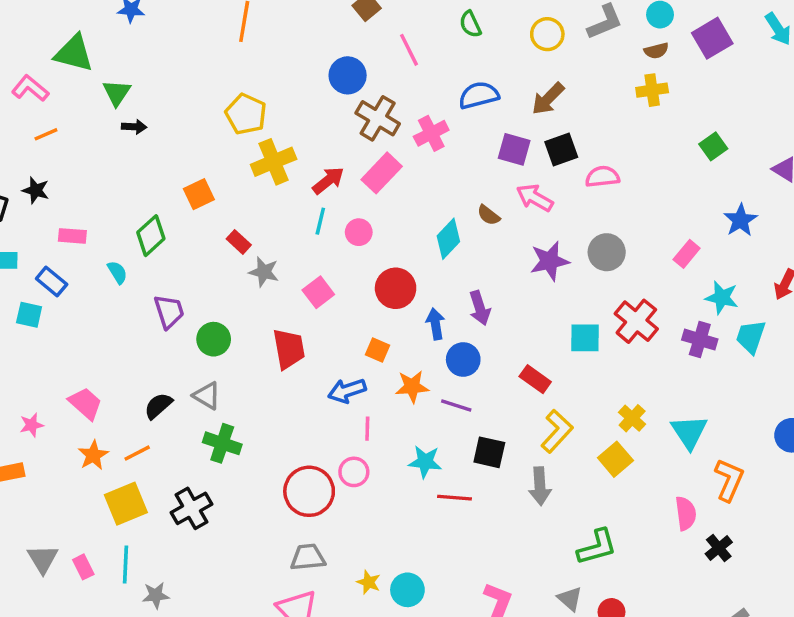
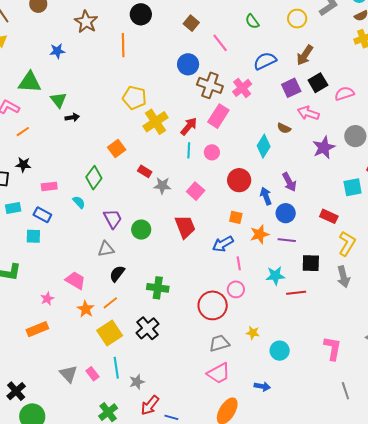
purple square: (514, 149) -> (291, 88), turned -30
gray triangle: (207, 396) -> (106, 249), moved, turned -30
yellow star: (369, 582) -> (253, 333), moved

